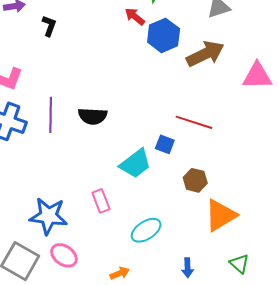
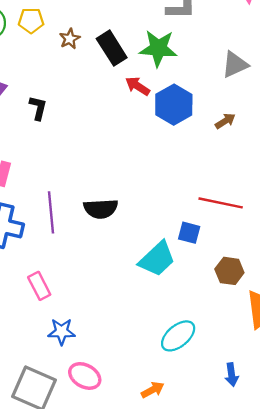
brown arrow: (205, 54) -> (225, 121), size x0.5
pink rectangle: (101, 201) -> (39, 286), moved
blue star: (48, 216) -> (61, 332), size x0.6

